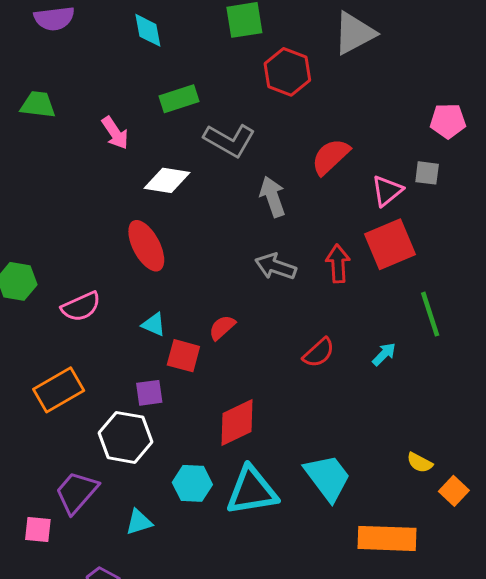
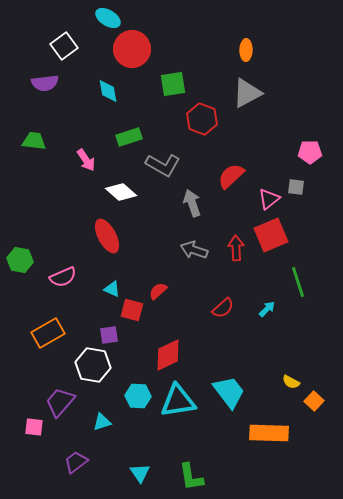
white diamond: (167, 180) -> (121, 192), turned 32

